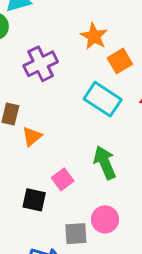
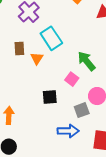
cyan rectangle: (103, 99) -> (51, 38), moved, turned 40
pink square: (63, 179) -> (72, 79), moved

